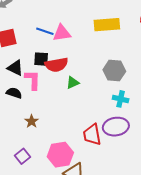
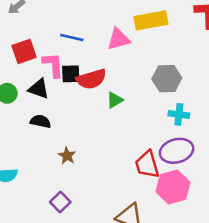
pink triangle: (62, 33) -> (119, 39), moved
pink L-shape: (33, 80) -> (53, 65), moved
pink hexagon: (60, 155) -> (173, 187), moved

